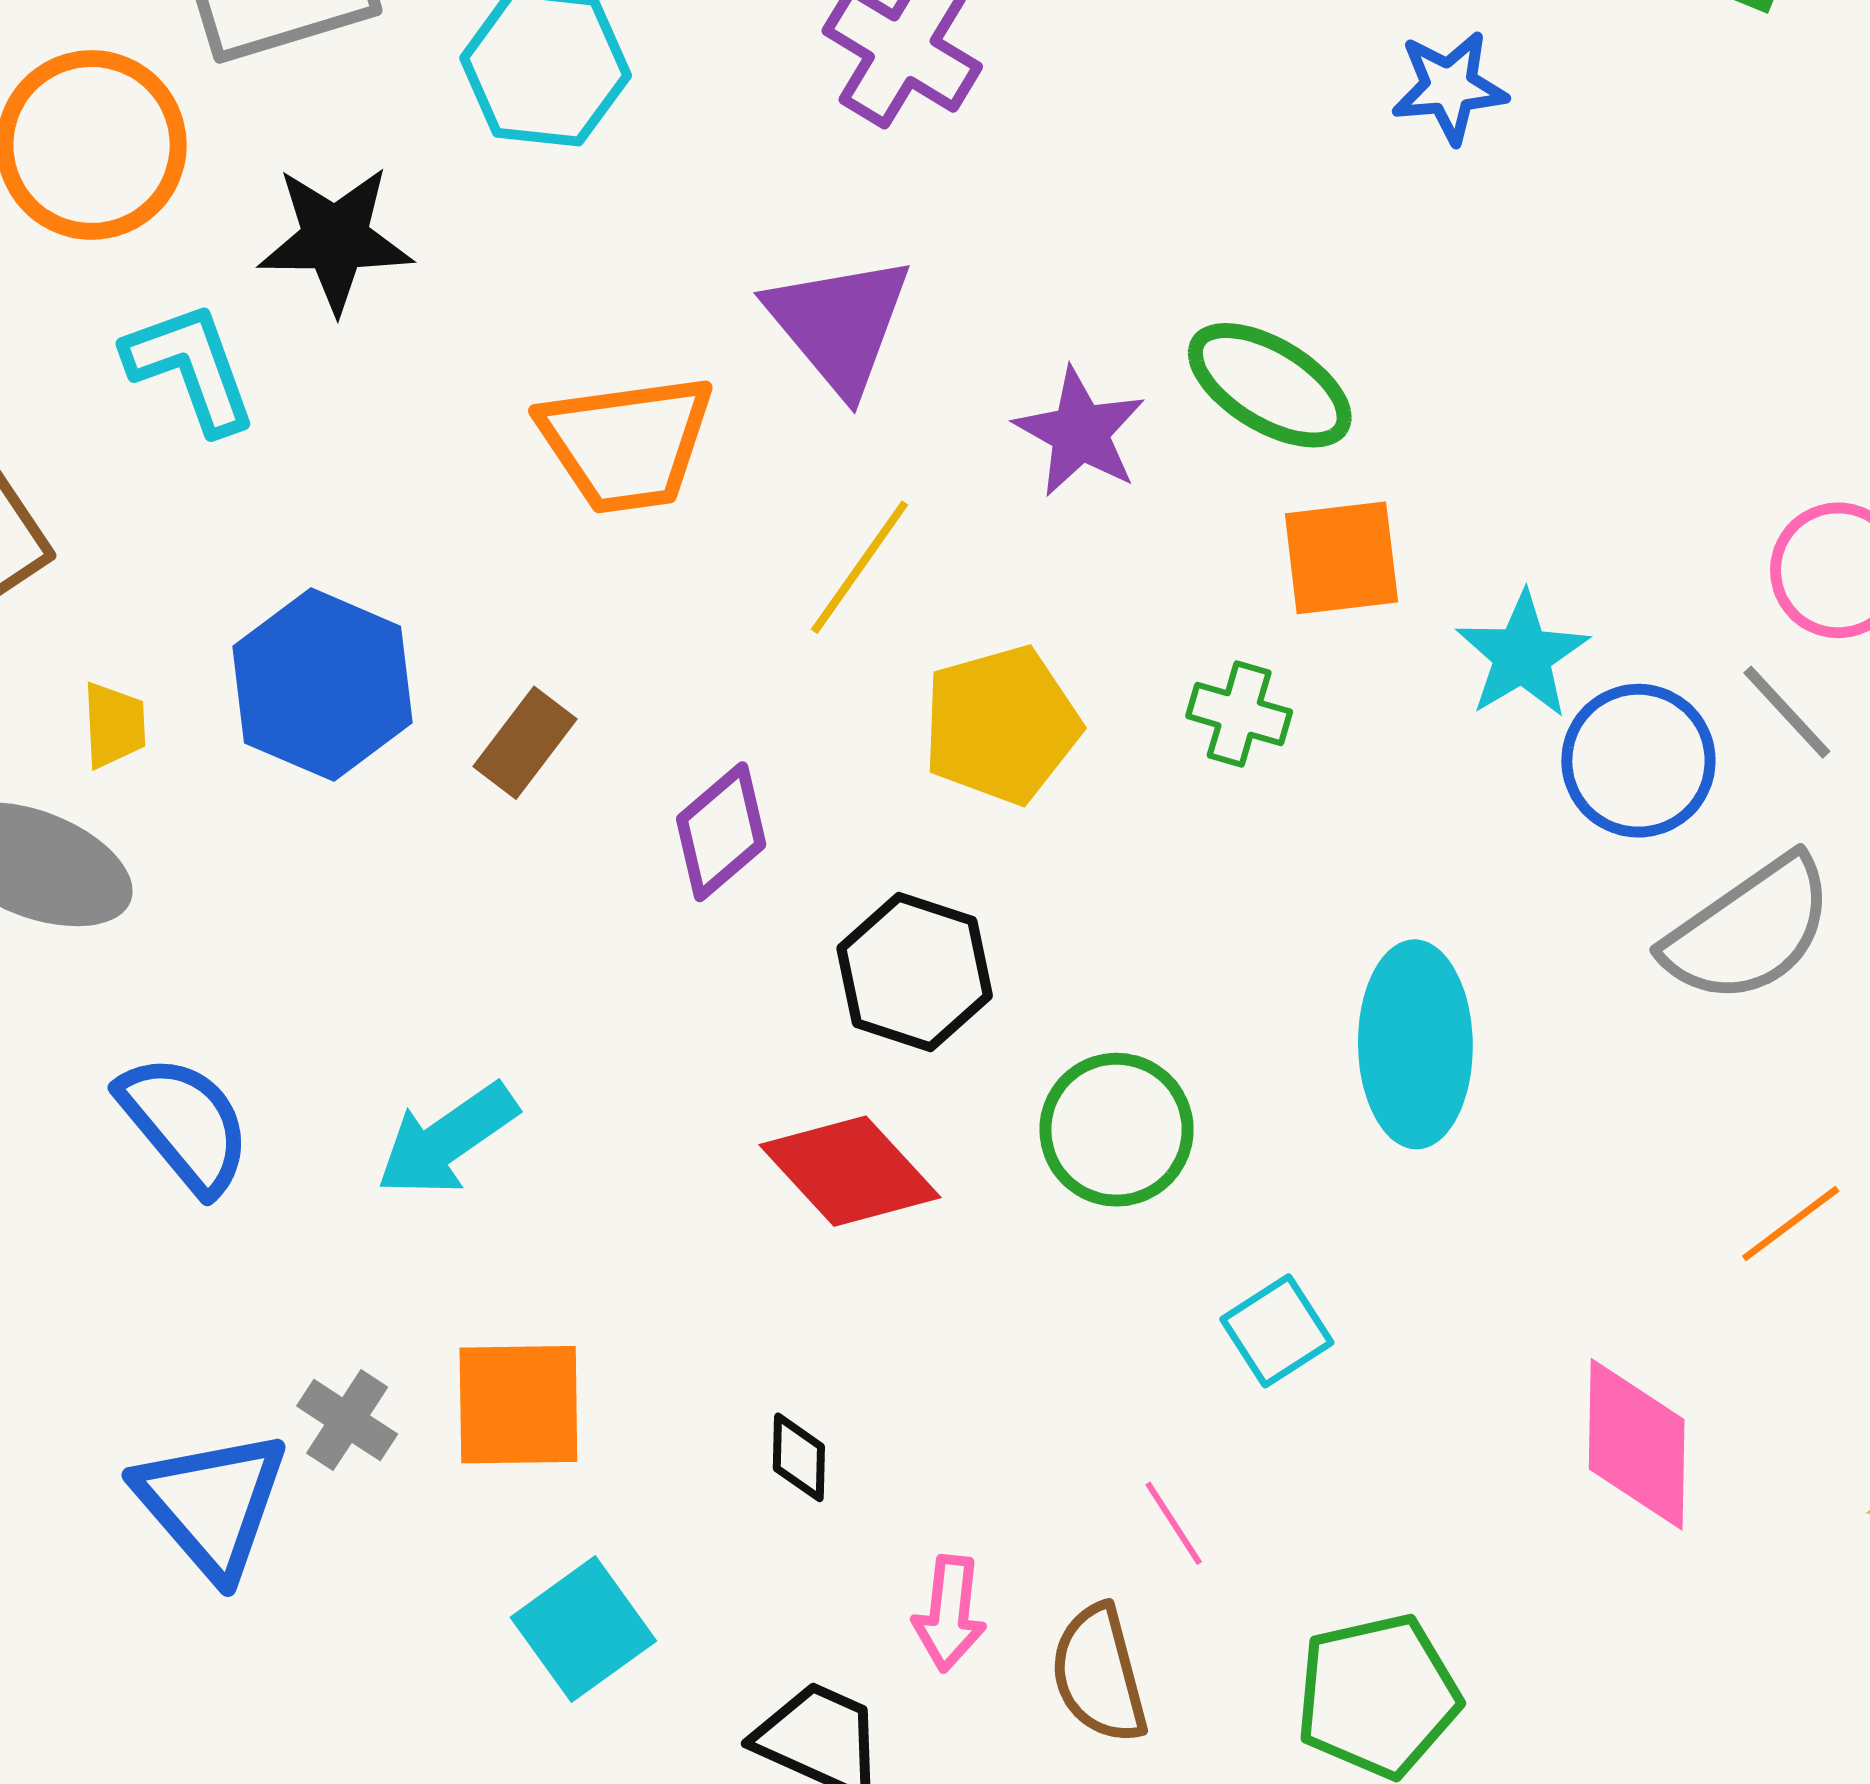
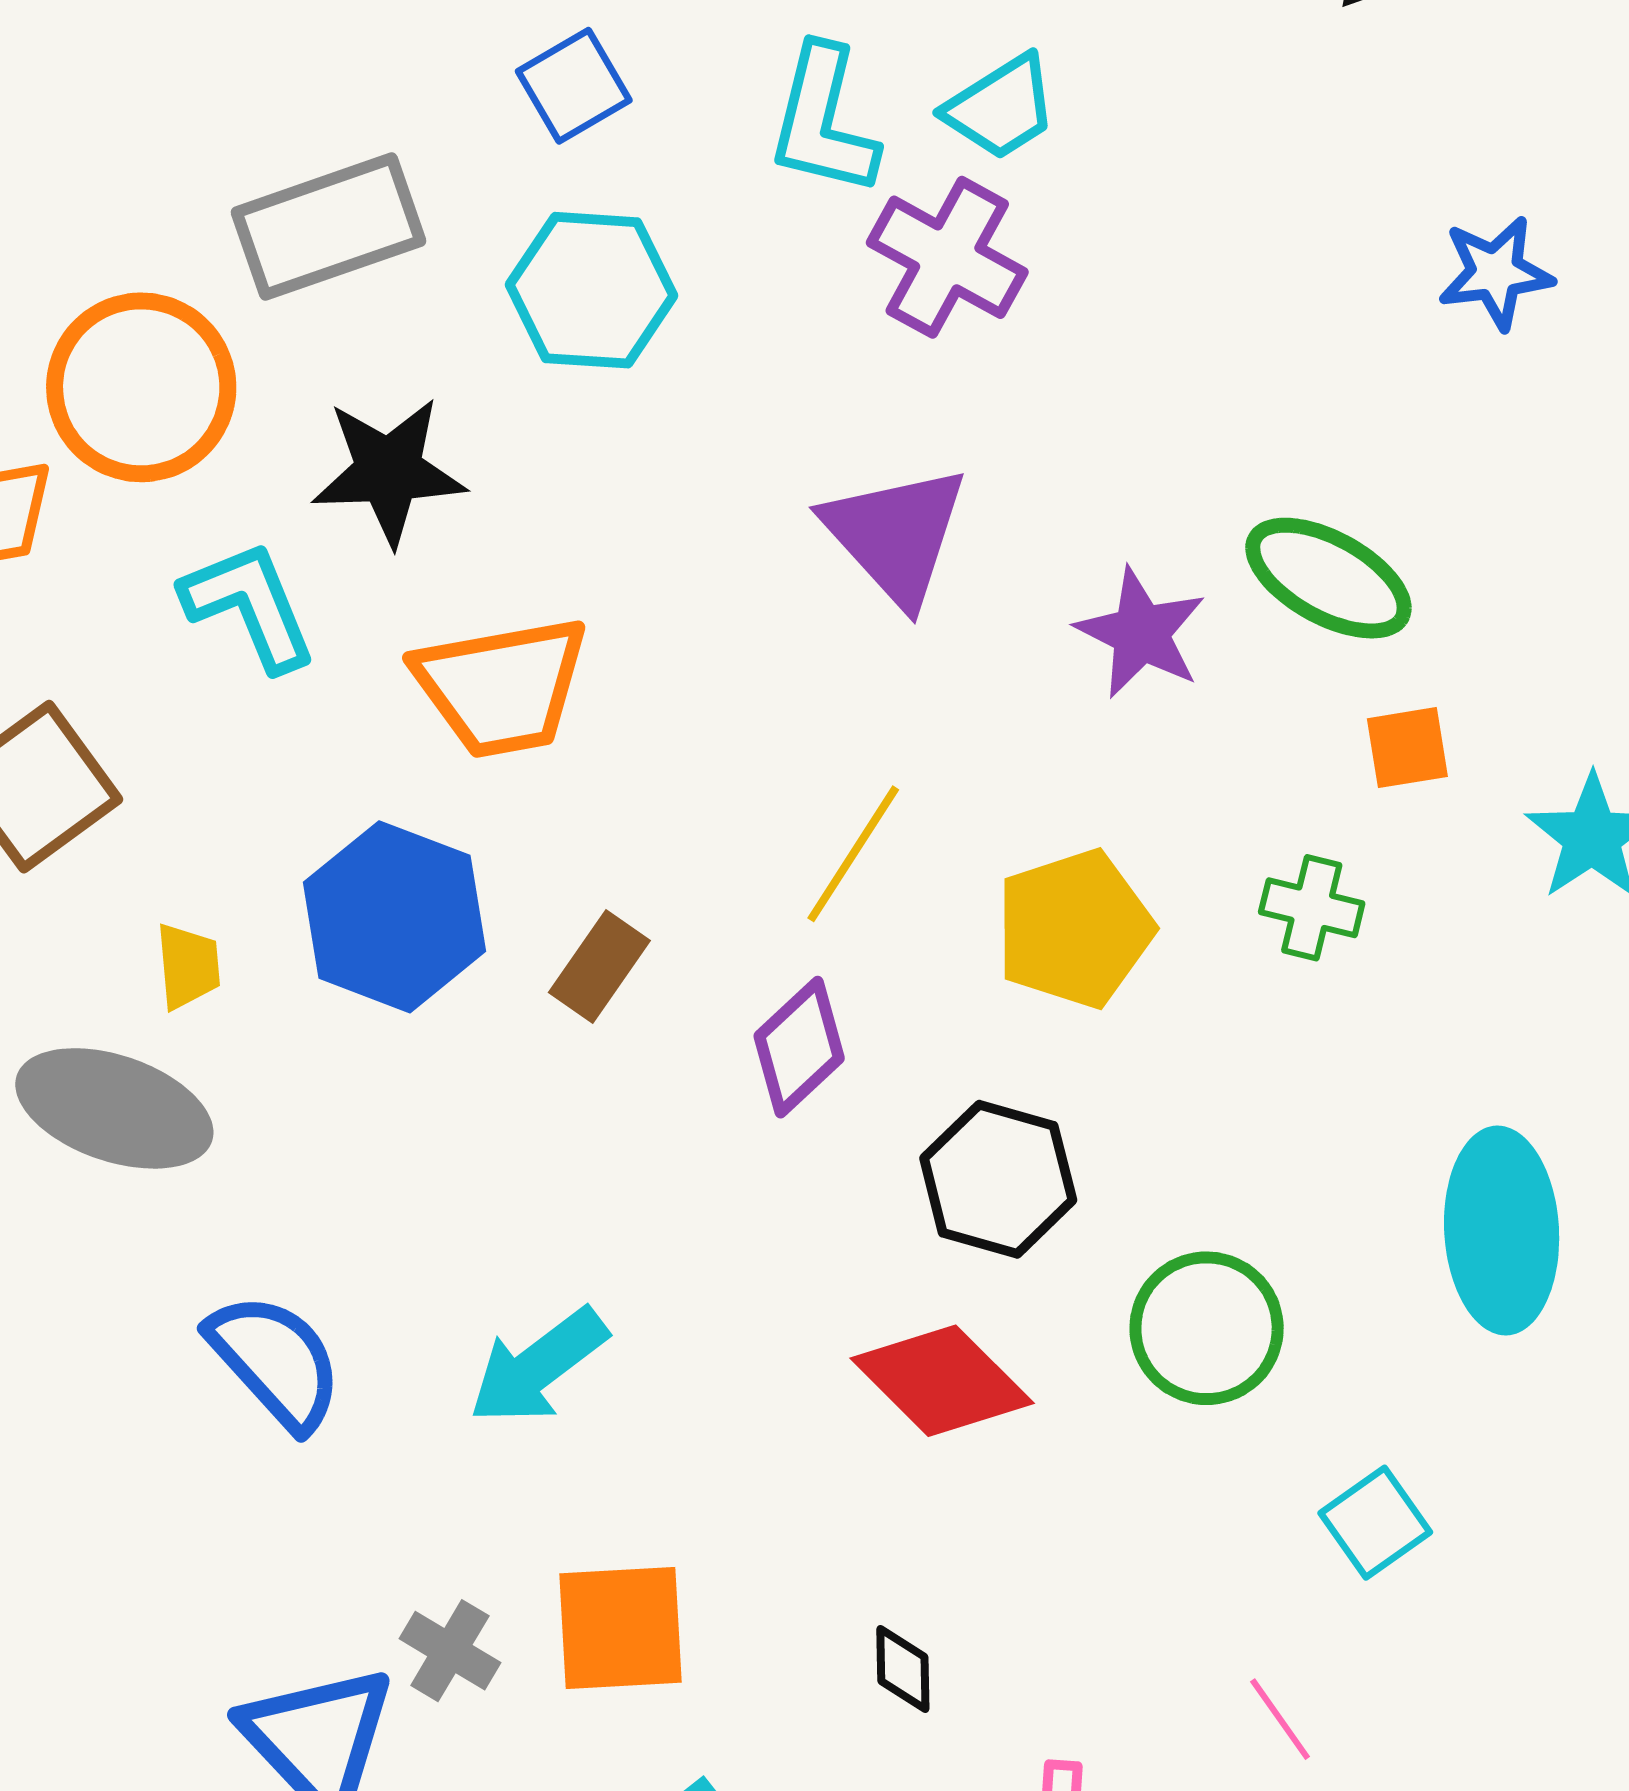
orange trapezoid: (626, 443) -> (502, 687), moved
orange square: (1341, 558) -> (1407, 748), size x0.7
yellow line: (860, 567) -> (853, 854), moved

